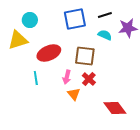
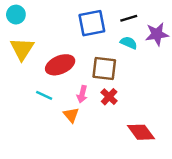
cyan circle: (30, 20) -> (16, 15), moved
yellow triangle: (18, 40) -> (22, 49), turned -40
cyan line: (36, 78) -> (44, 95), turned -56
orange triangle: (74, 94) -> (71, 115), moved

